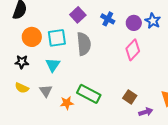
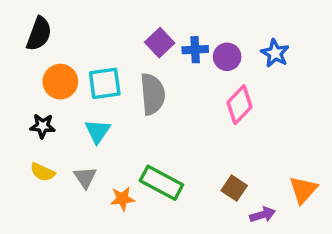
purple square: (78, 15) -> (160, 43), moved
blue cross: (108, 19) -> (195, 50), turned -32
purple circle: (134, 23) -> (227, 57), moved

